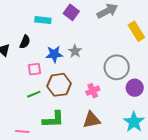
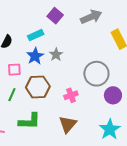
cyan rectangle: (43, 20) -> (36, 35), moved, turned -35
blue star: (54, 54) -> (35, 56), turned -30
green line: (34, 94) -> (12, 95), turned -48
brown triangle: (92, 120) -> (68, 124), turned -42

